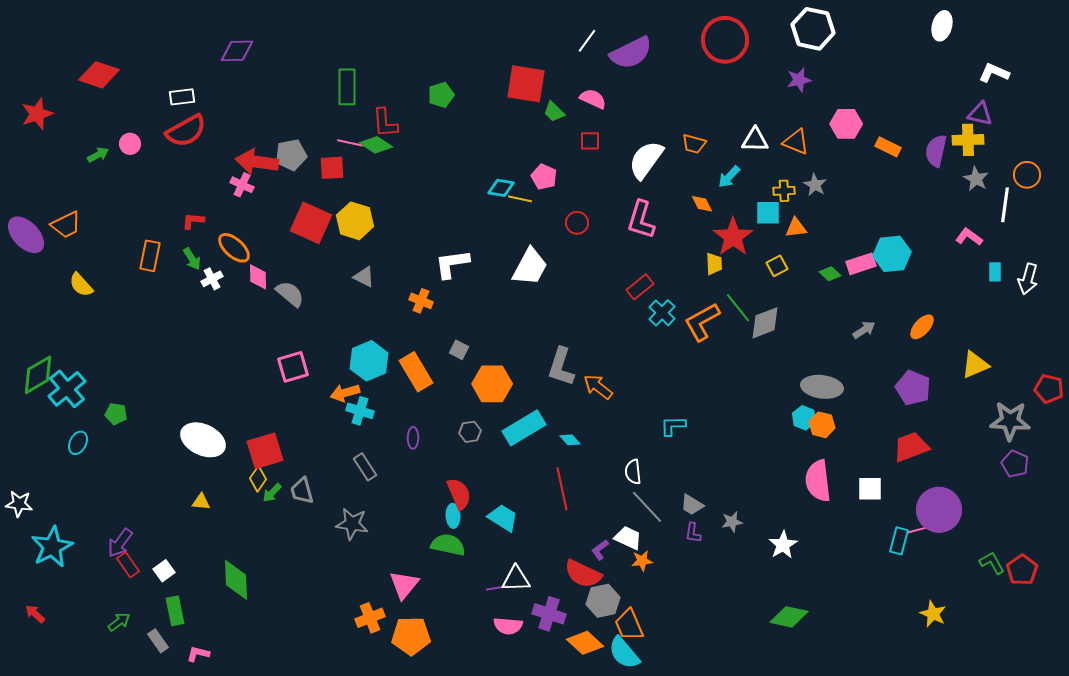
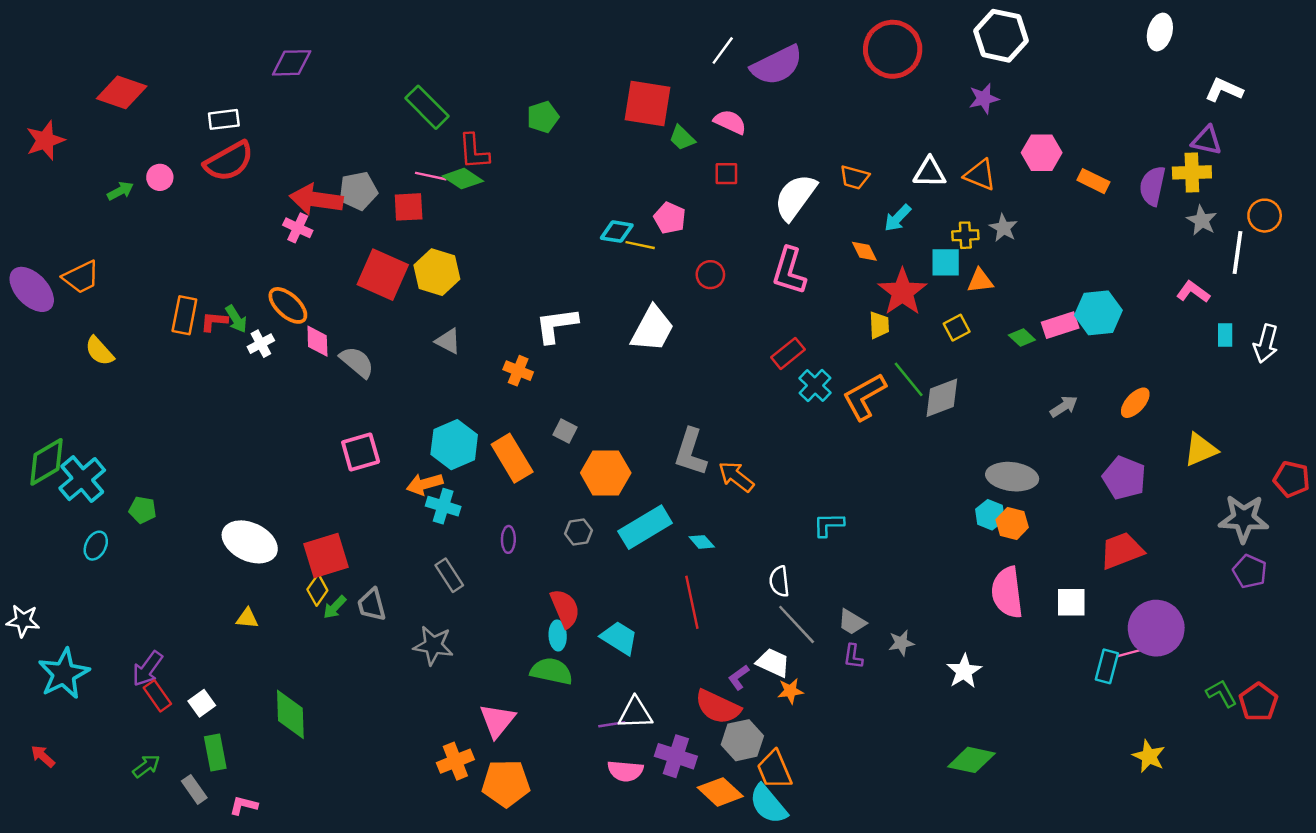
green rectangle: (347, 87) -> (427, 107), turned -45
red L-shape: (193, 221) -> (214, 321), moved

